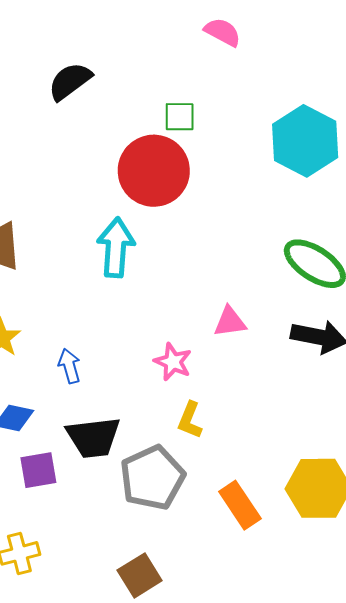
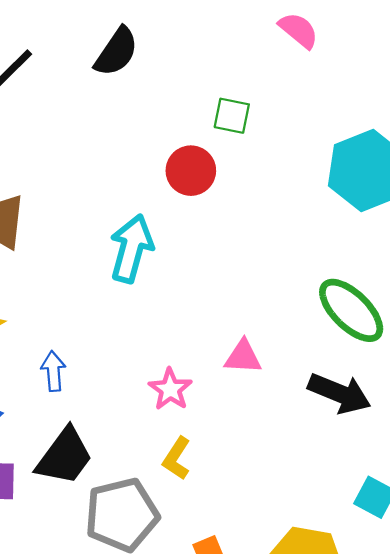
black semicircle: (70, 81) -> (116, 52), turned 150
red circle: (154, 171) -> (191, 171), size x0.6
black trapezoid: (93, 437) -> (64, 456), turned -58

